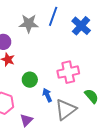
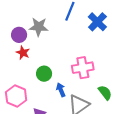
gray star: (29, 23) -> (39, 27), moved

